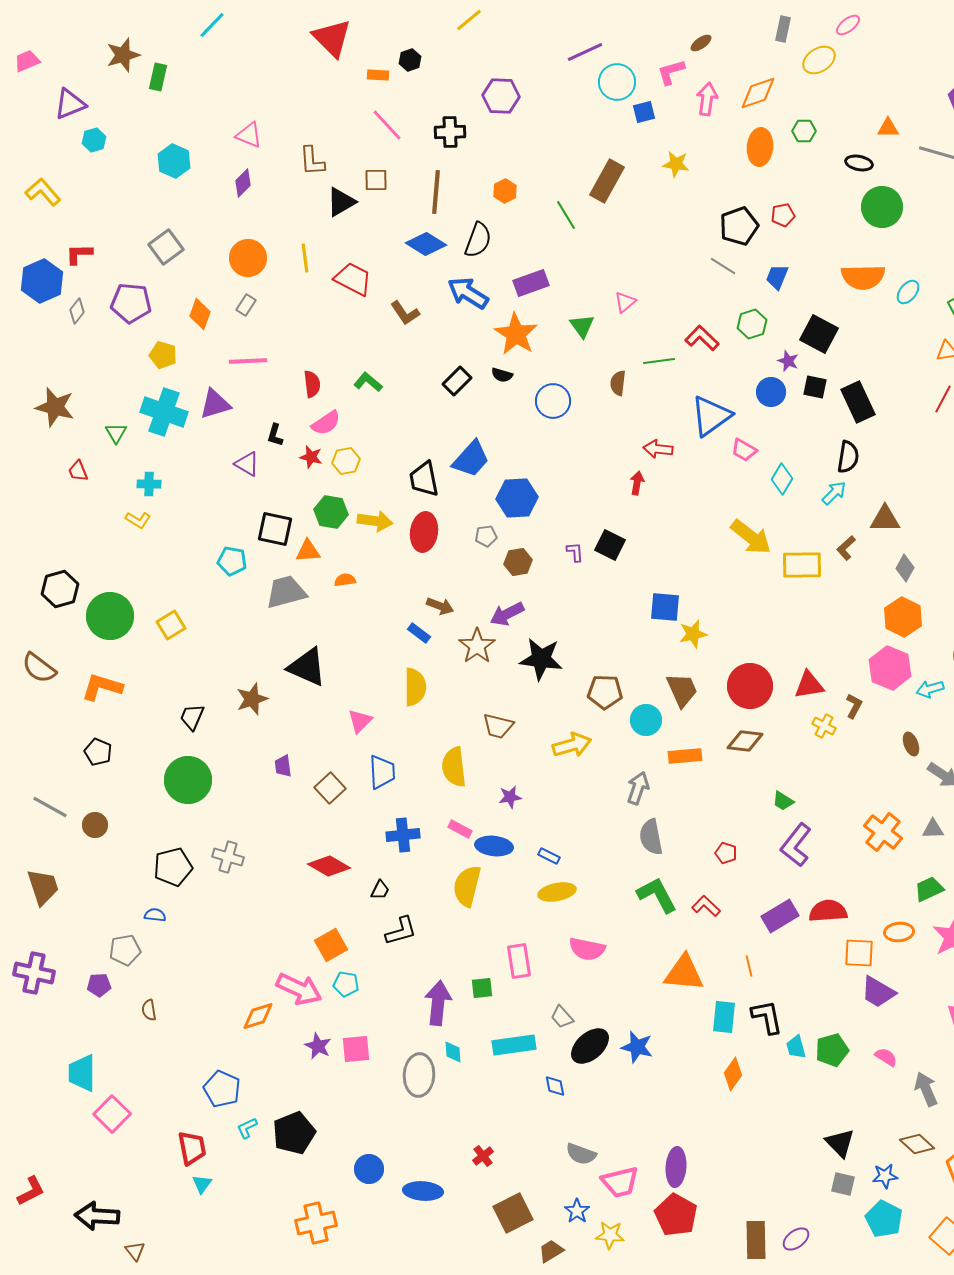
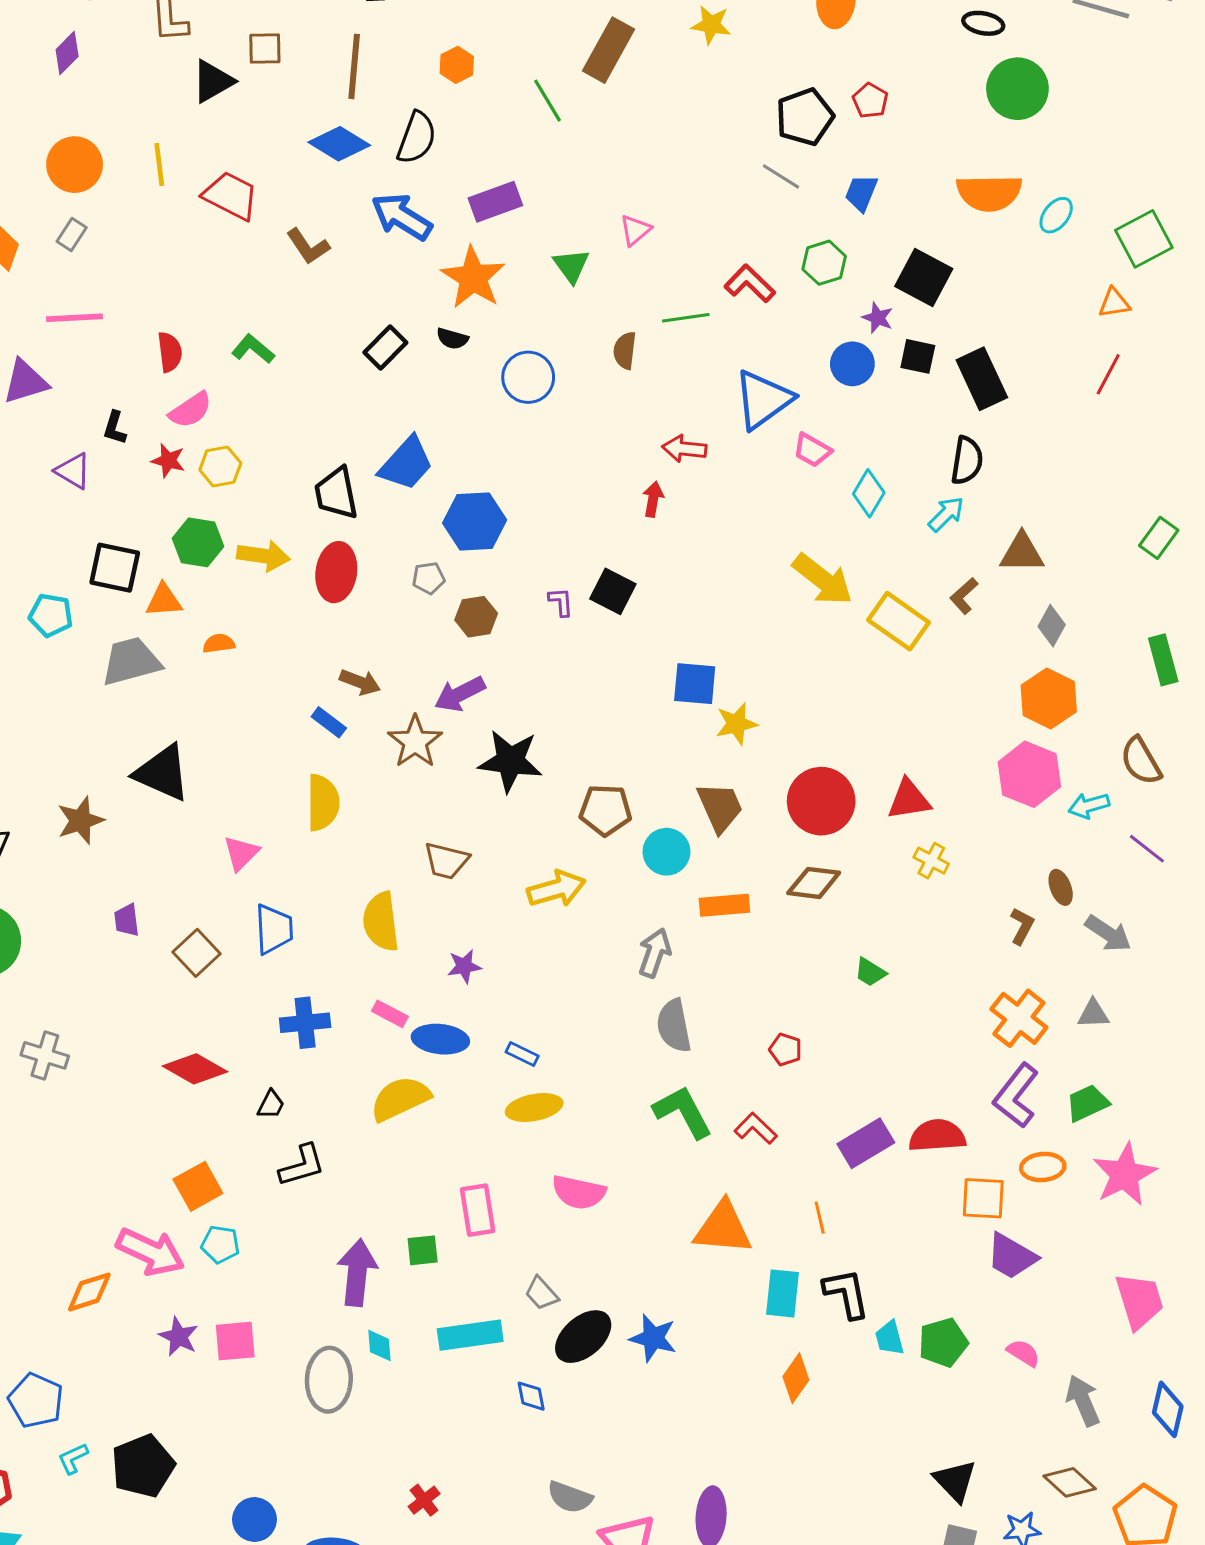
red pentagon: (783, 215) -> (870, 101), turned -30
yellow rectangle: (802, 565) -> (898, 621), turned 36
brown L-shape: (854, 706) -> (1022, 926), moved
purple L-shape: (796, 845) -> (1016, 1096), moved
yellow semicircle: (467, 886) -> (400, 1099), turned 51

